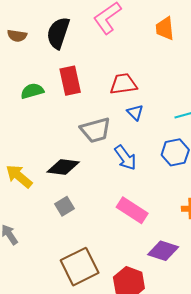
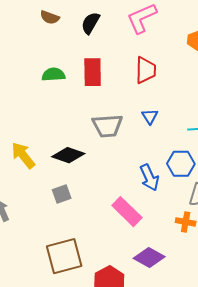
black semicircle: (58, 33) -> (91, 23), size x0.7
red trapezoid: (123, 84) -> (146, 70), moved, turned 88
blue arrow: (125, 158) -> (149, 177), moved

